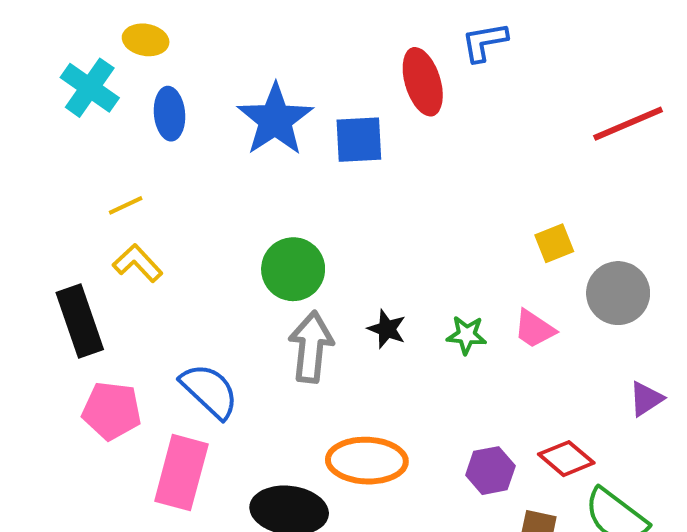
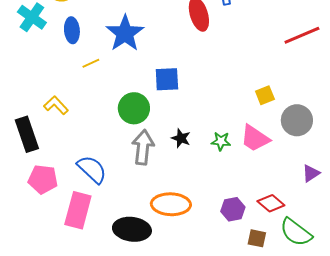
blue square: (359, 140) -> (167, 79), moved
yellow line: (126, 205) -> (91, 63), moved
pink trapezoid: (534, 329) -> (255, 138), size x1.4

